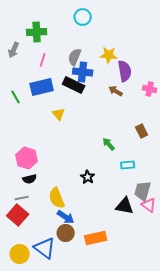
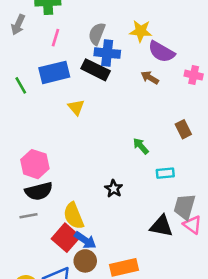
purple semicircle: (125, 71) -> (161, 52), turned 130
black semicircle: (30, 179) -> (39, 191), size x1.5
red square: (18, 215) -> (66, 238), moved

